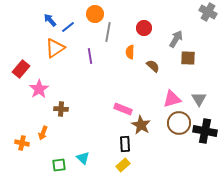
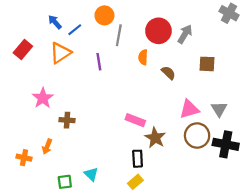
red circle: (144, 28) -> (158, 31), size x1.5
gray arrow: (176, 39) -> (185, 34), moved
red rectangle: (21, 69) -> (23, 50), moved

